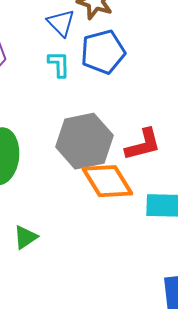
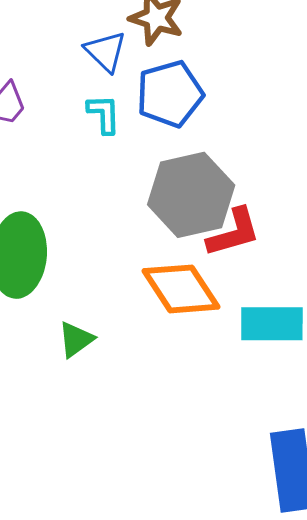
gray hexagon: (84, 141) -> (191, 195), moved
green triangle: (25, 237) -> (76, 340), moved

